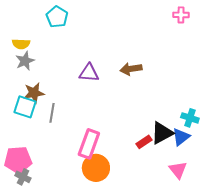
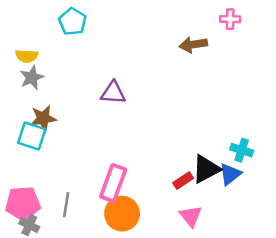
brown arrow: (131, 69) -> (193, 45), moved
gray line: (52, 113) -> (66, 205), moved
pink triangle: (178, 170) -> (191, 216), moved

